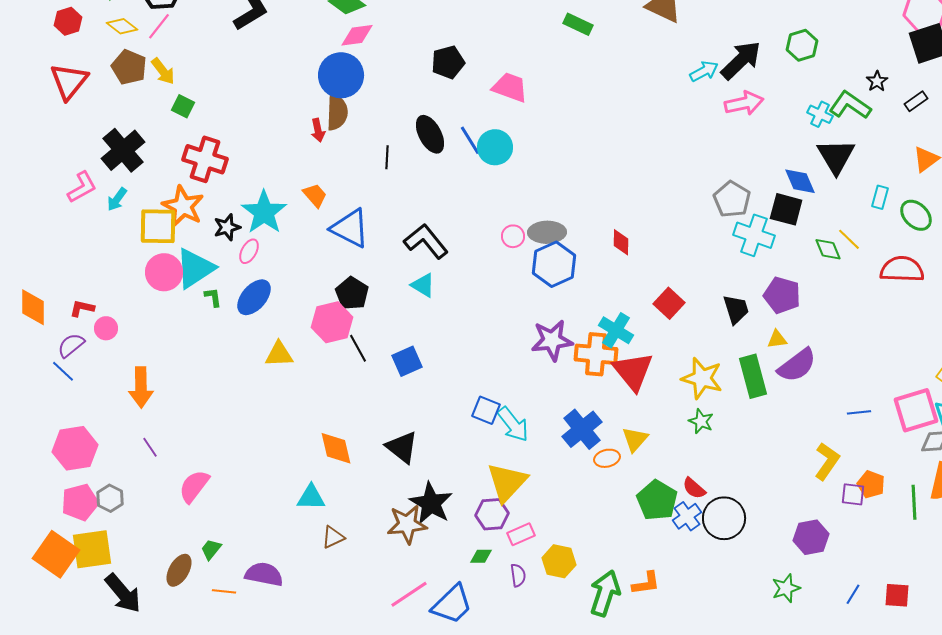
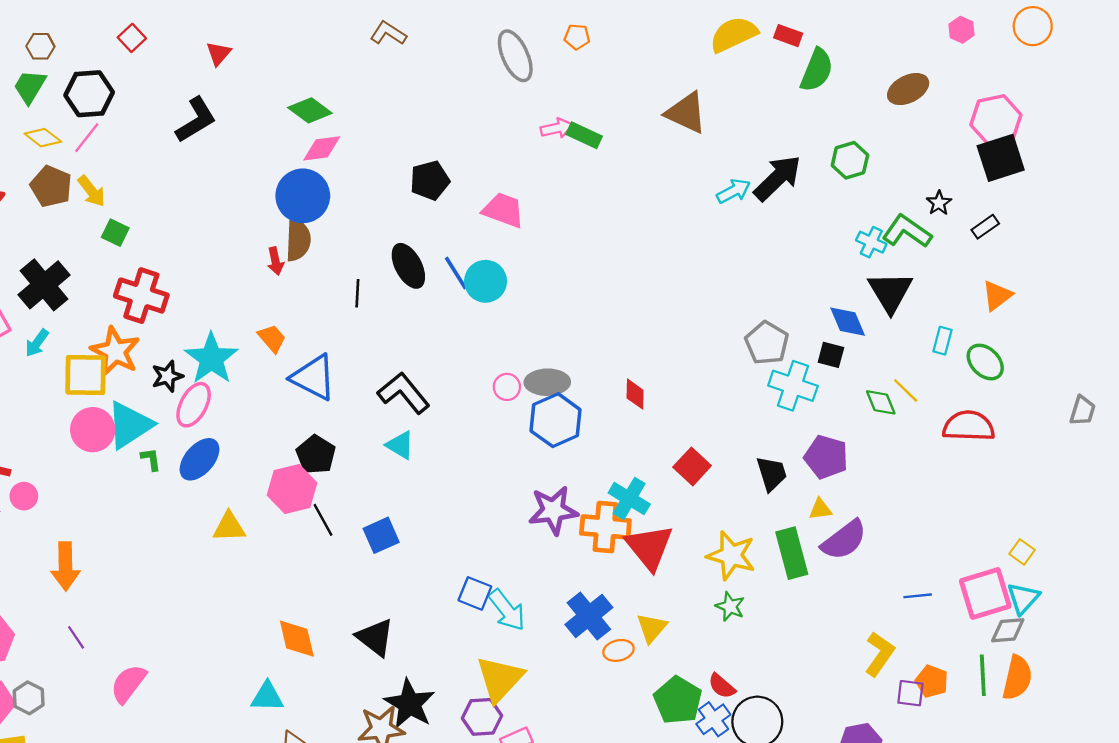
pink arrow: (744, 103) -> (557, 128), moved, size x0.7
black square: (786, 209) -> (831, 355), size x0.7
pink ellipse: (249, 251) -> (194, 405), size x1.5
green line: (914, 502) -> (983, 675), moved

